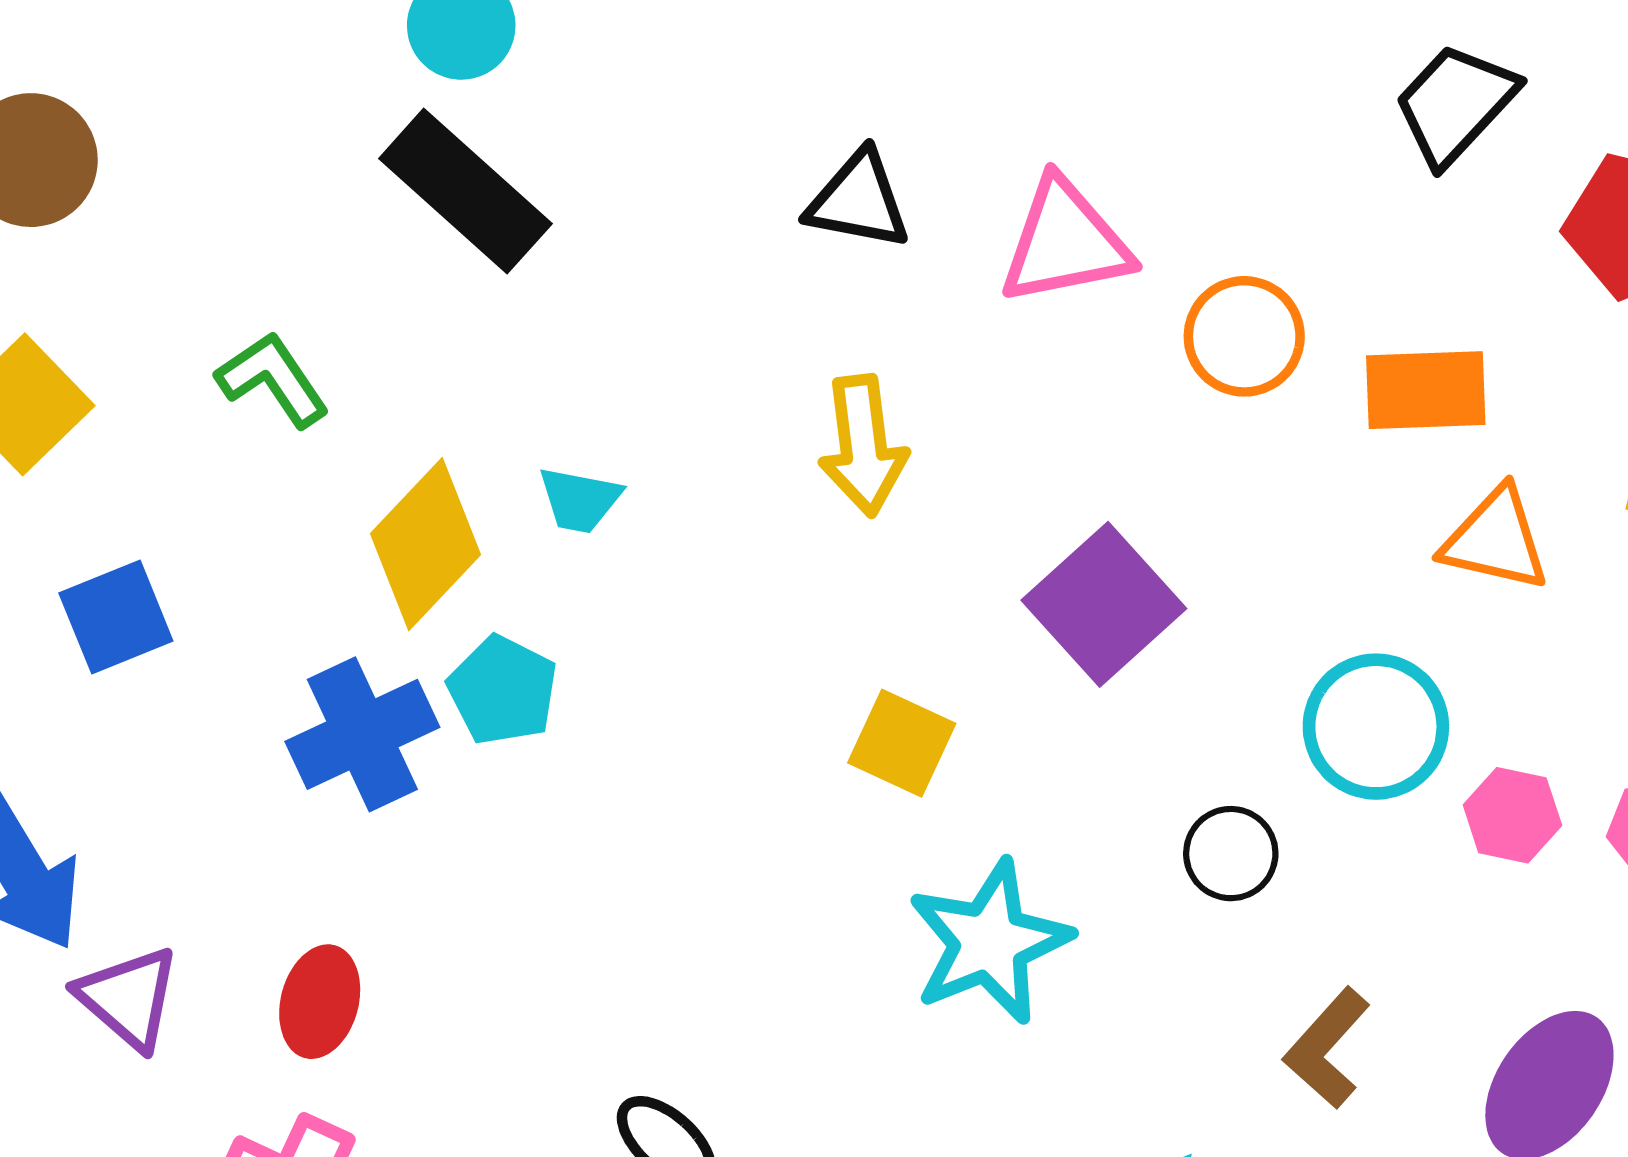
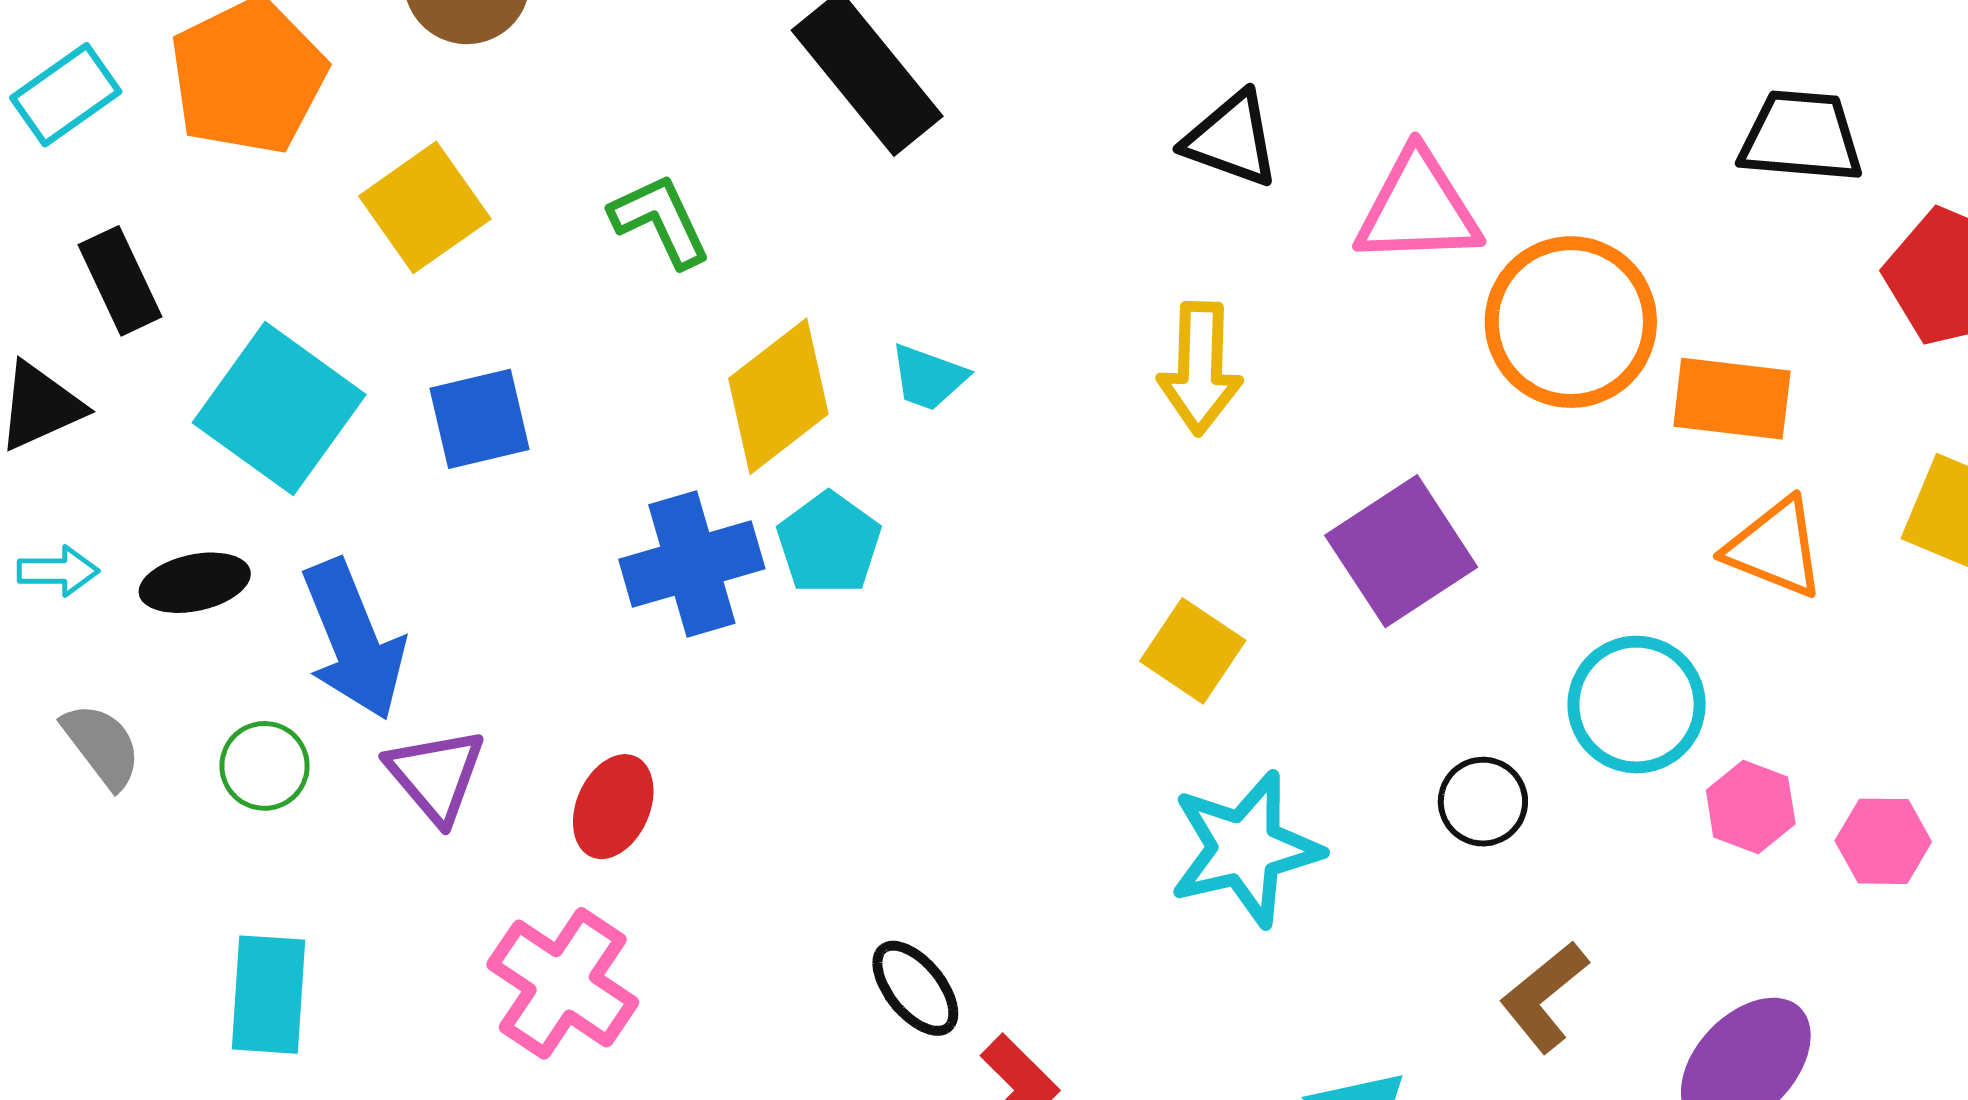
black trapezoid: (1455, 104) -> (1801, 137), turned 43
orange circle: (1244, 336) -> (1571, 322), size x1.5

